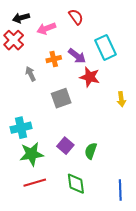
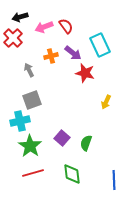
red semicircle: (76, 17) -> (66, 26), moved
gray square: (61, 98) -> (32, 100), moved
yellow arrow: (121, 99) -> (106, 102), moved, turned 32
green star: (32, 154) -> (30, 146), turned -30

